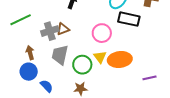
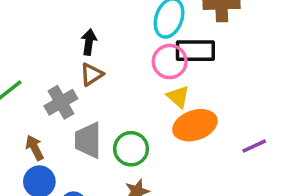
brown triangle: (63, 29) -> (92, 74), moved
pink circle: (102, 33) -> (170, 62), moved
yellow triangle: (100, 57) -> (178, 97), moved

